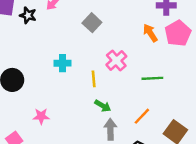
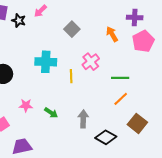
orange arrow: (150, 33) -> (112, 34), moved
cyan cross: (63, 63) -> (46, 62), size x1.5
green arrow: (103, 106) -> (51, 113), moved
orange line: (142, 116) -> (121, 99), moved

